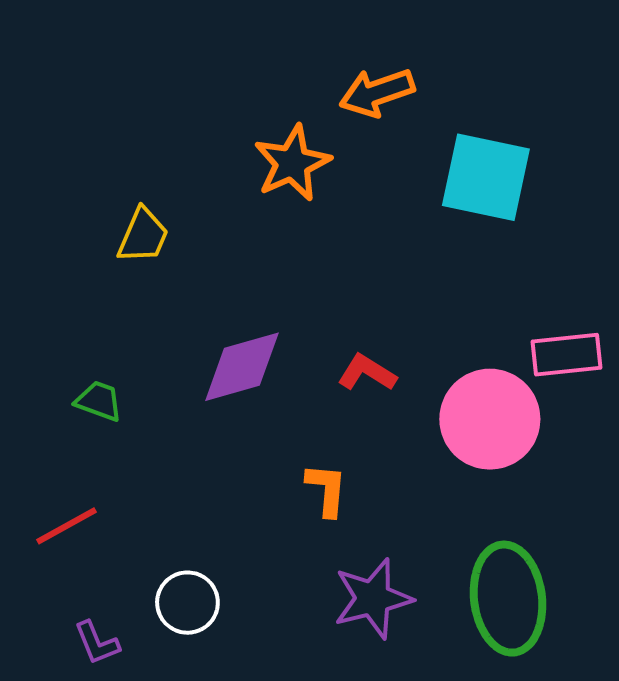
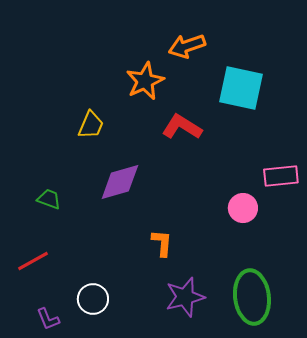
yellow trapezoid: (143, 236) -> (91, 125), moved
red L-shape: (367, 373) -> (182, 127), moved, size x1.4
pink circle: (490, 419) -> (243, 208), size x0.6

